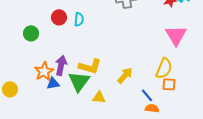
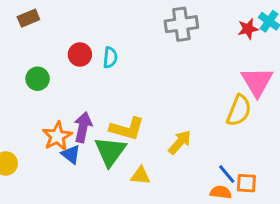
yellow semicircle: (164, 68) -> (239, 111), moved
blue triangle: (53, 83) -> (71, 154), turned 48
orange square: (169, 84) -> (246, 183), moved
blue line: (147, 95) -> (227, 174), moved

